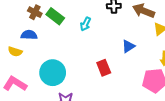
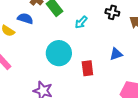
cyan circle: (53, 73) -> (59, 53), moved

